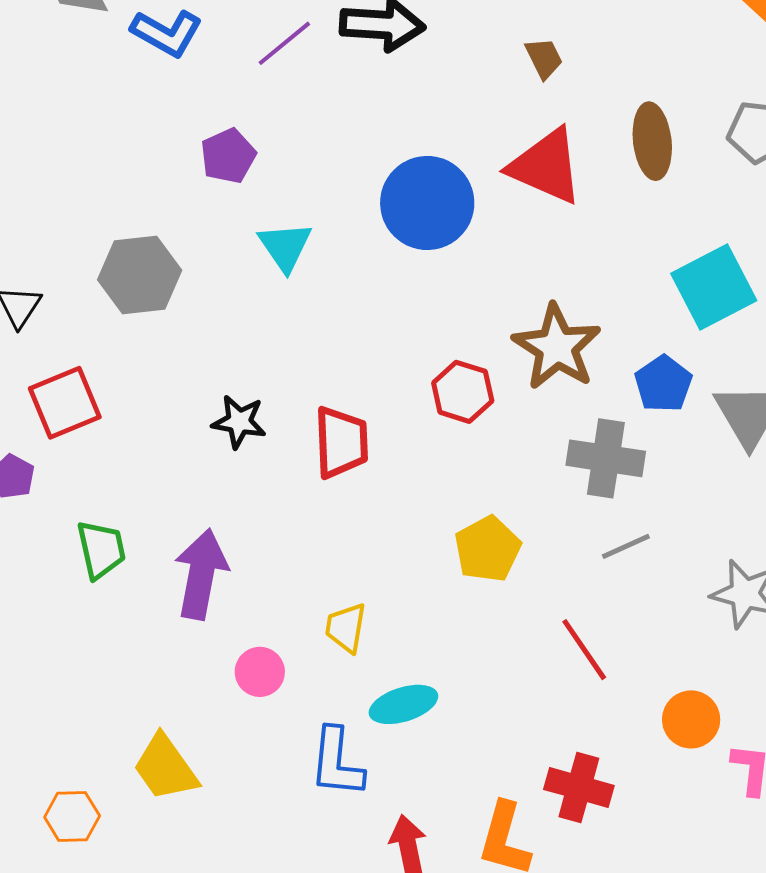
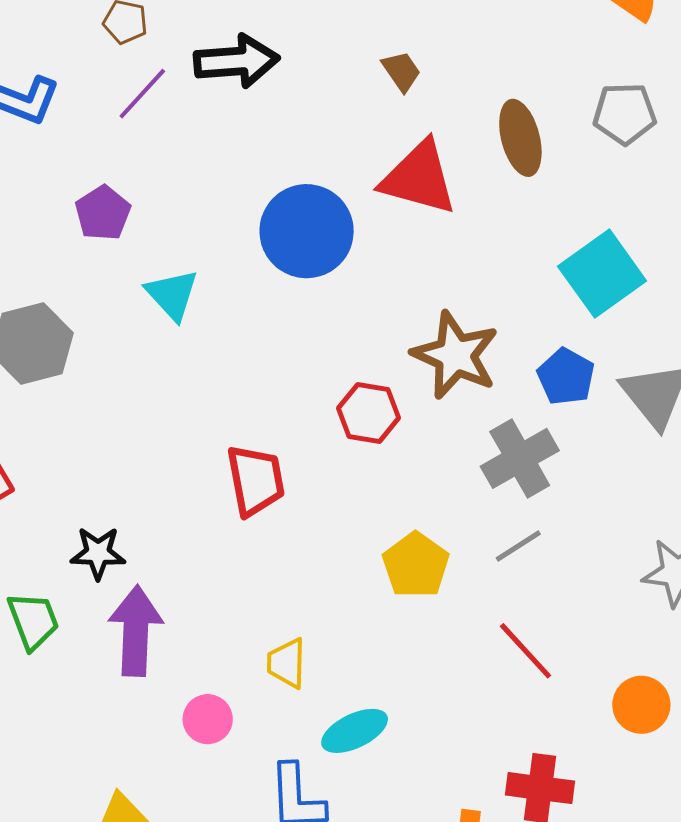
black star: (239, 422) -> (98, 553), moved
gray cross: (606, 458) -> (520, 458), turned -30
gray line: (626, 546) -> (518, 546), moved

